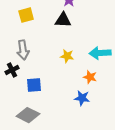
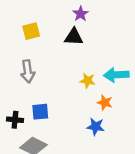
yellow star: (67, 56) -> (88, 81), moved
black cross: (12, 70) -> (15, 120), moved, turned 32

